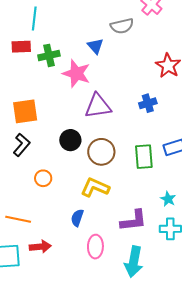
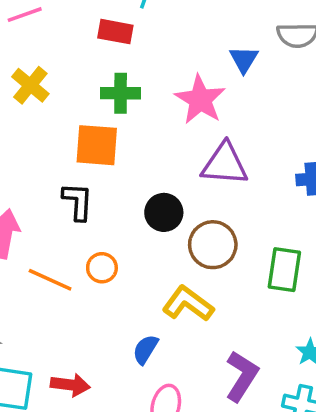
green cross: (49, 55) -> (121, 93), moved
black L-shape: (22, 145) -> (78, 201), turned -50
orange line: (18, 219) -> (50, 280), moved
purple L-shape: (134, 221) -> (242, 376), turned -64

